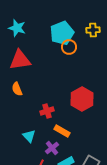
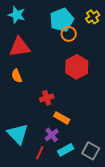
yellow cross: (93, 30) -> (93, 17), turned -32
red hexagon: (82, 99) -> (77, 67), moved
cyan triangle: (29, 136) -> (18, 134), moved, size x1.6

